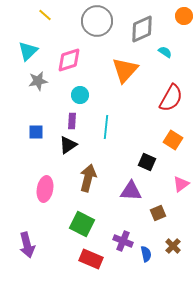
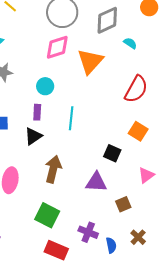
pink diamond: (69, 60) -> (57, 47), moved

